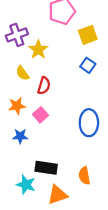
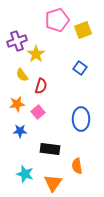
yellow square: (88, 35) -> (83, 30), moved
black rectangle: (46, 168) -> (50, 149), moved
orange triangle: (57, 195) -> (53, 183), turned -36

